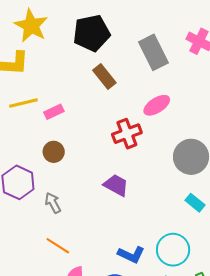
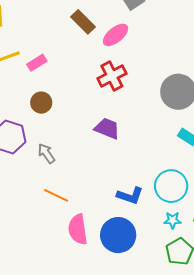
pink ellipse: (157, 105) -> (115, 35), moved

